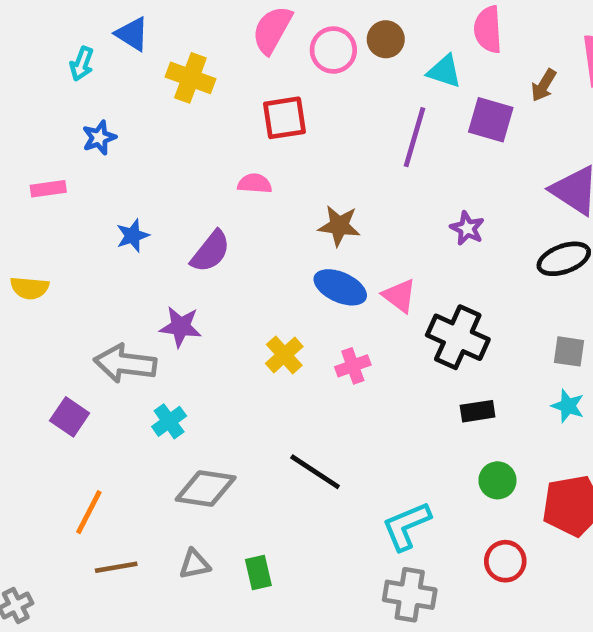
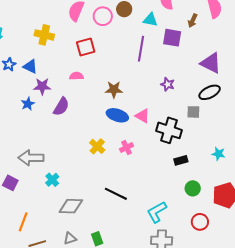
blue triangle: (132, 34) -> (30, 66), moved
purple star: (181, 327) -> (42, 86), moved
gray square: (569, 351) -> (193, 112), moved

